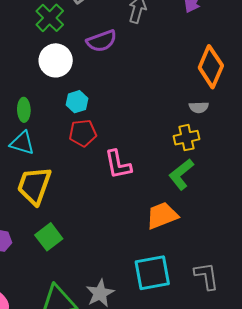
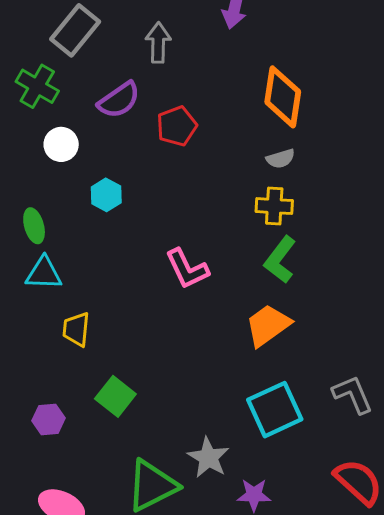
white circle: (56, 60) -> (61, 144), size x0.7
red pentagon: (83, 133) -> (177, 126), moved
yellow cross: (186, 138) -> (274, 206), turned 30
yellow trapezoid: (34, 186) -> (76, 329), size x0.6

